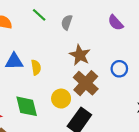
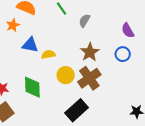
yellow semicircle: (36, 67) -> (48, 54), turned -104
blue circle: (119, 69) -> (123, 54), moved
yellow circle: (61, 99) -> (66, 75), moved

